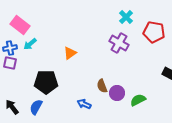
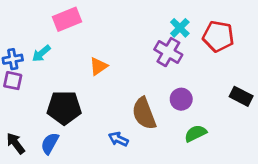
cyan cross: (126, 17) -> (180, 28), moved
pink rectangle: (20, 25) -> (67, 19), moved, turned -60
brown semicircle: (102, 86) -> (144, 113), size x1.6
purple circle: (117, 93) -> (181, 99), moved

